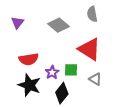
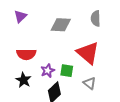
gray diamond: (59, 25) -> (61, 25), turned -45
black star: (29, 85) -> (23, 80), size x0.7

